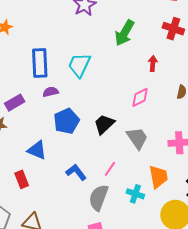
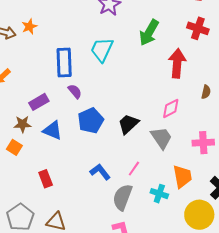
red arrow: (153, 63) -> (177, 63), size x1.8
cyan trapezoid: (79, 65) -> (102, 50), moved
purple semicircle: (51, 92) -> (75, 91), turned 63
pink diamond: (140, 97) -> (171, 108), moved
blue triangle: (37, 150) -> (53, 130), moved

